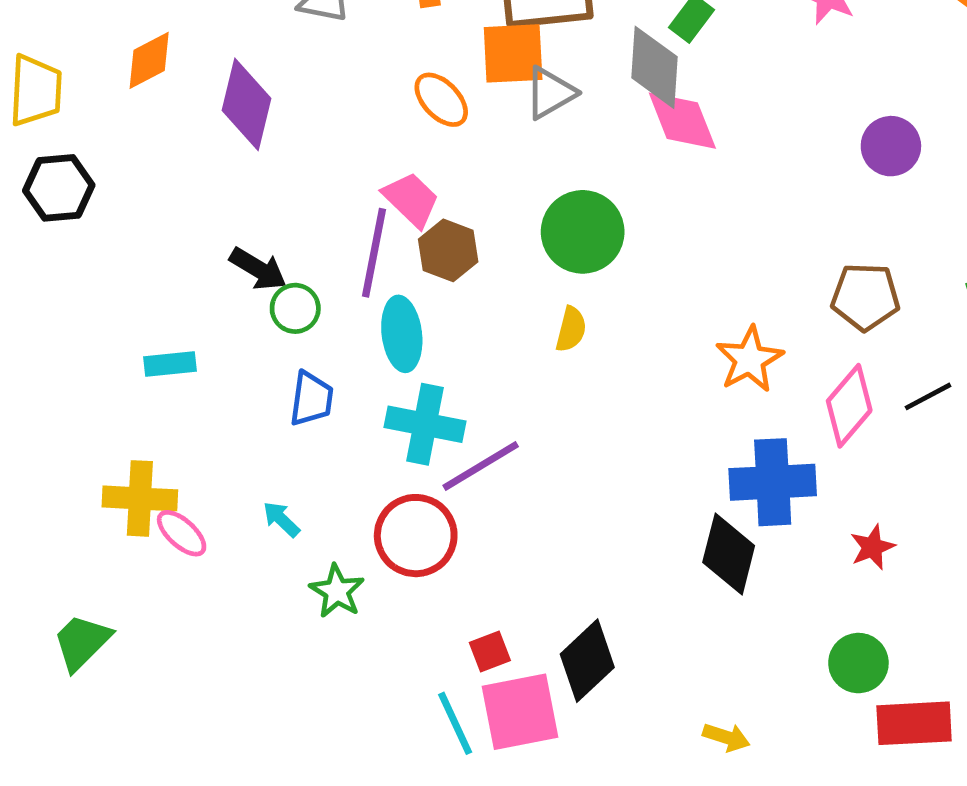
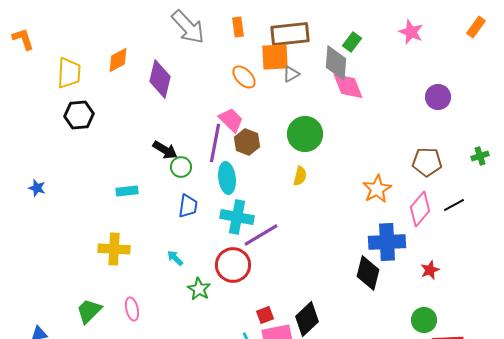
gray triangle: (550, 93) -> (291, 74), size x0.7
pink ellipse: (182, 533) -> (132, 309), moved, turned 35

